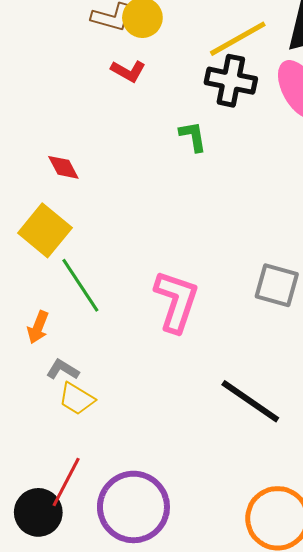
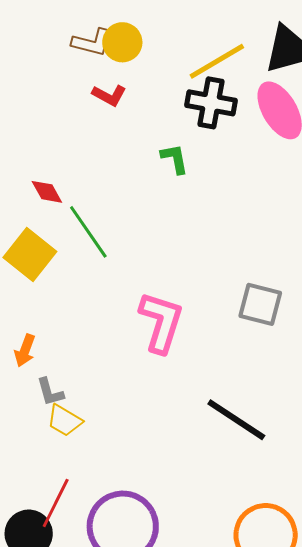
green line: (80, 285) -> (88, 232), moved
gray L-shape: (63, 370) -> (50, 392), turned -136

